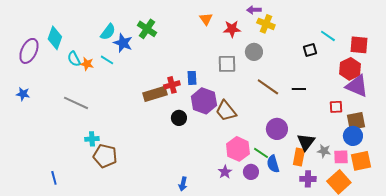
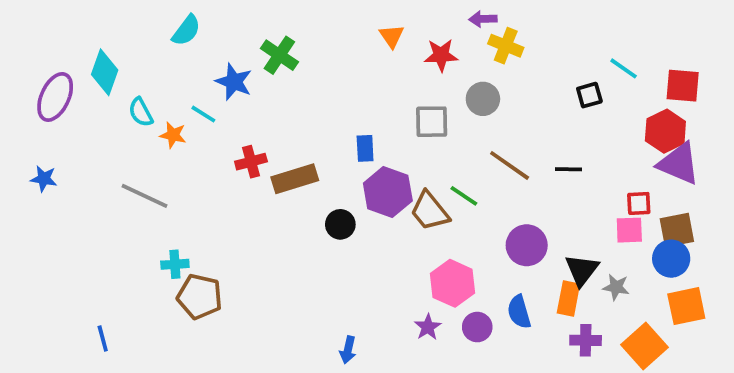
cyan semicircle: (108, 32) -> (186, 30), moved
orange star: (87, 64) -> (173, 135), moved
red cross: (172, 85) -> (251, 162), moved
green line: (261, 153) -> (464, 196), moved
pink square: (341, 157) -> (629, 230), moved

